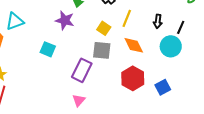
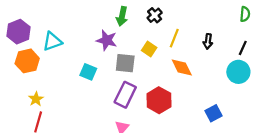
black line: (181, 27) -> (243, 48), moved
cyan circle: (171, 46) -> (238, 72), moved
gray square: (102, 50) -> (125, 63), moved
red hexagon: (133, 78) -> (159, 100), moved

